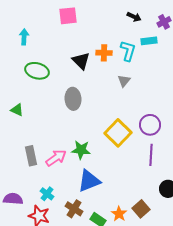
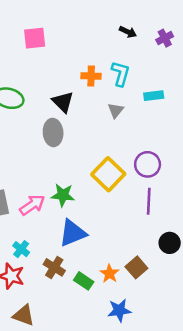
pink square: (68, 16) -> (35, 38), moved
cyan rectangle: (149, 41) -> (154, 96), moved
black triangle: (81, 61) -> (63, 102), moved

